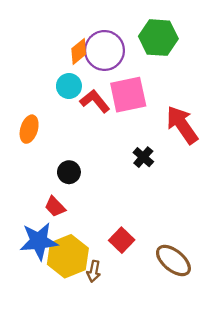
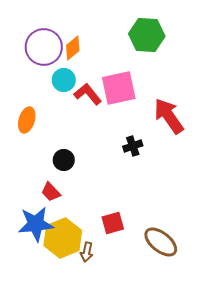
purple circle: (104, 50) -> (44, 47), moved
black cross: (143, 157) -> (133, 146), turned 30
red square: (122, 240) -> (113, 223), turned 30

